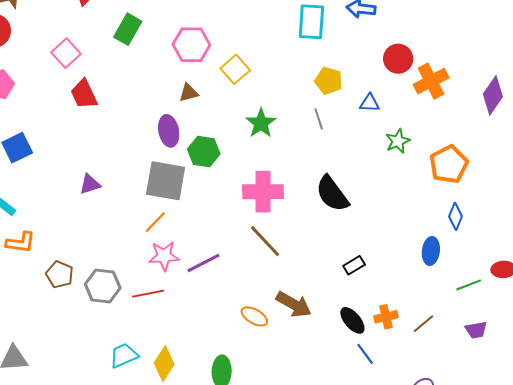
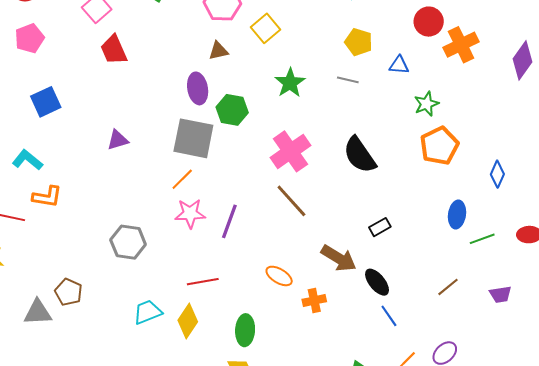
gray line: (319, 119) -> (348, 80), turned -60
orange pentagon: (449, 164) -> (439, 146), moved
pink cross: (263, 192) -> (291, 151), turned -36
blue diamond: (456, 216) -> (497, 174), moved
purple line: (203, 263) -> (229, 221), turned -44
brown pentagon: (60, 275) -> (68, 292), moved
green line: (469, 285) -> (482, 239), moved
red line: (148, 294) -> (203, 282), moved
brown arrow: (294, 304) -> (339, 258), moved
orange cross: (386, 317) -> (314, 301), moved

